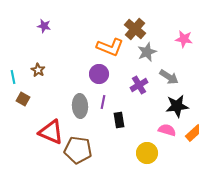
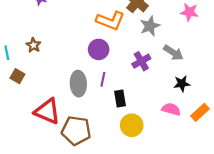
black star: (177, 106) -> (182, 84), size x0.7
yellow circle: (147, 153) -> (132, 125), moved

